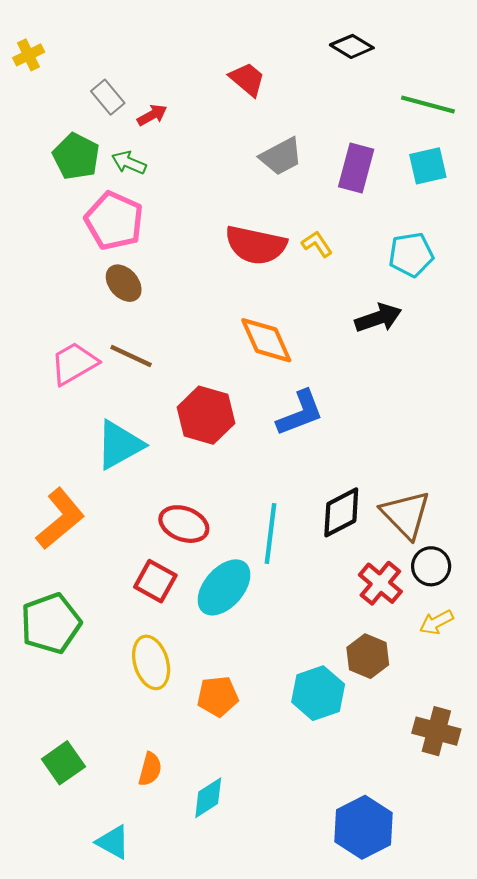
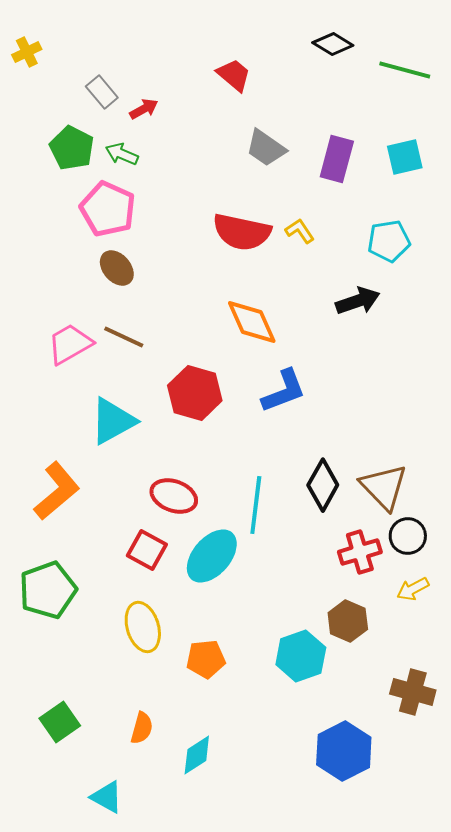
green line: (428, 105) -> (405, 70), moved
gray trapezoid: (281, 156) -> (266, 148), turned 63
black diamond: (341, 512) -> (323, 485), turned -33
red cross: (380, 583) -> (360, 552), turned 33
blue hexagon: (363, 827) -> (344, 751), moved

